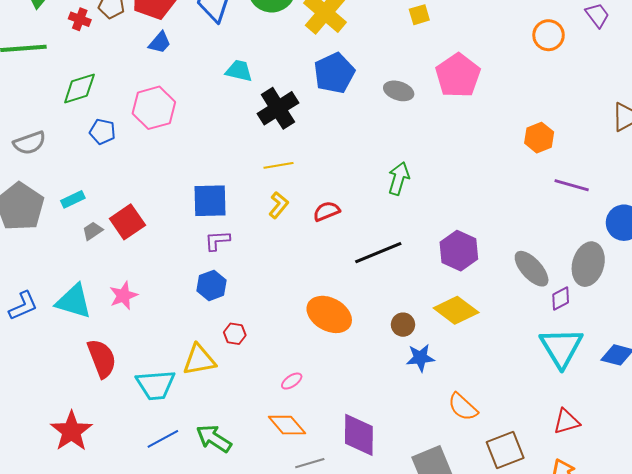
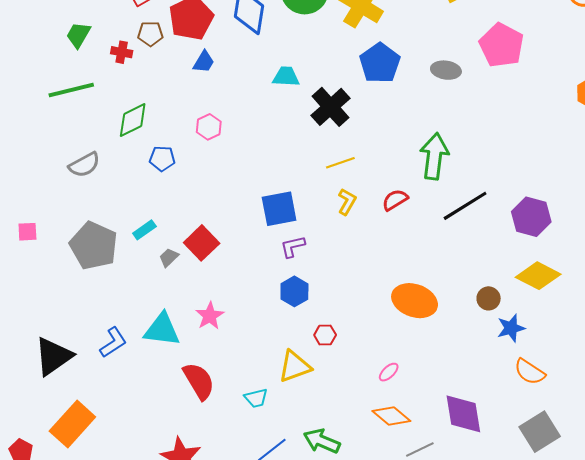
pink hexagon: (154, 108) -> (209, 127), size x0.6
gray semicircle: (30, 143) -> (84, 165), moved
green arrow: (399, 178) -> (434, 156), moved, size x1.4
black line: (378, 253) -> (465, 206), moved
cyan trapezoid: (156, 385) -> (256, 398), size x0.6
orange semicircle: (463, 407) -> (530, 372), moved

